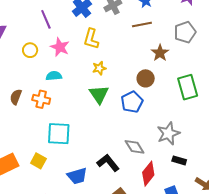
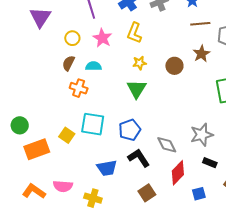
brown line: (142, 25) -> (200, 24), moved
brown circle: (146, 78) -> (174, 66), moved
brown semicircle: (16, 97) -> (68, 63), moved
blue pentagon: (132, 102) -> (130, 130), moved
yellow square: (38, 161) -> (67, 135), moved

